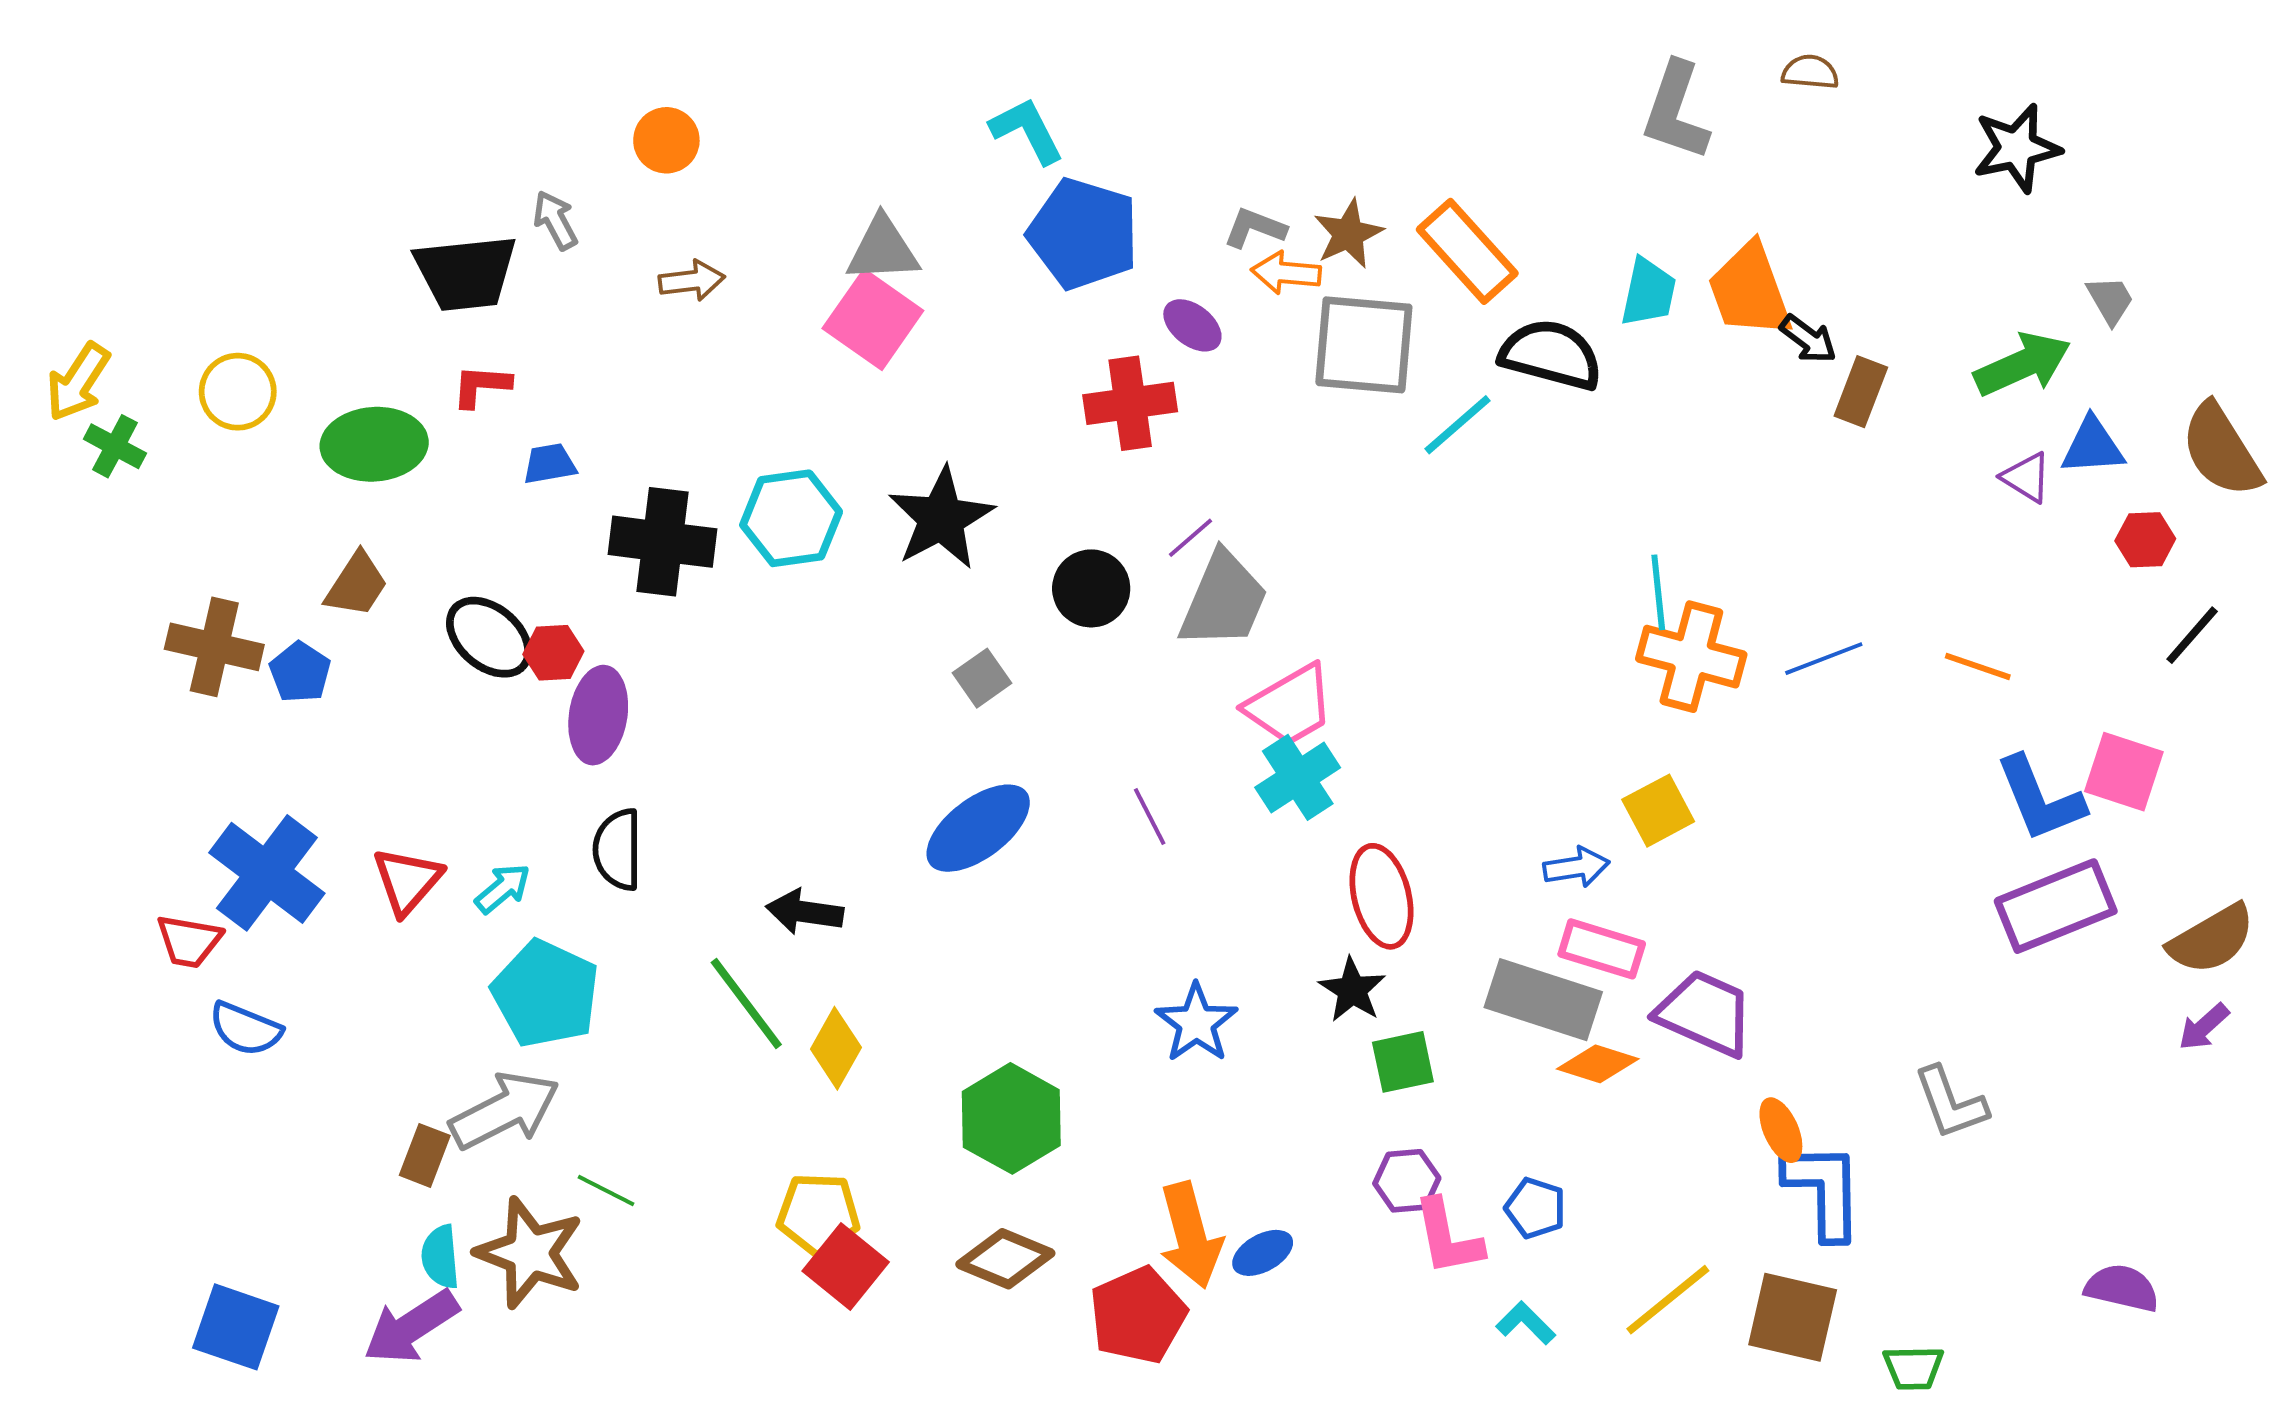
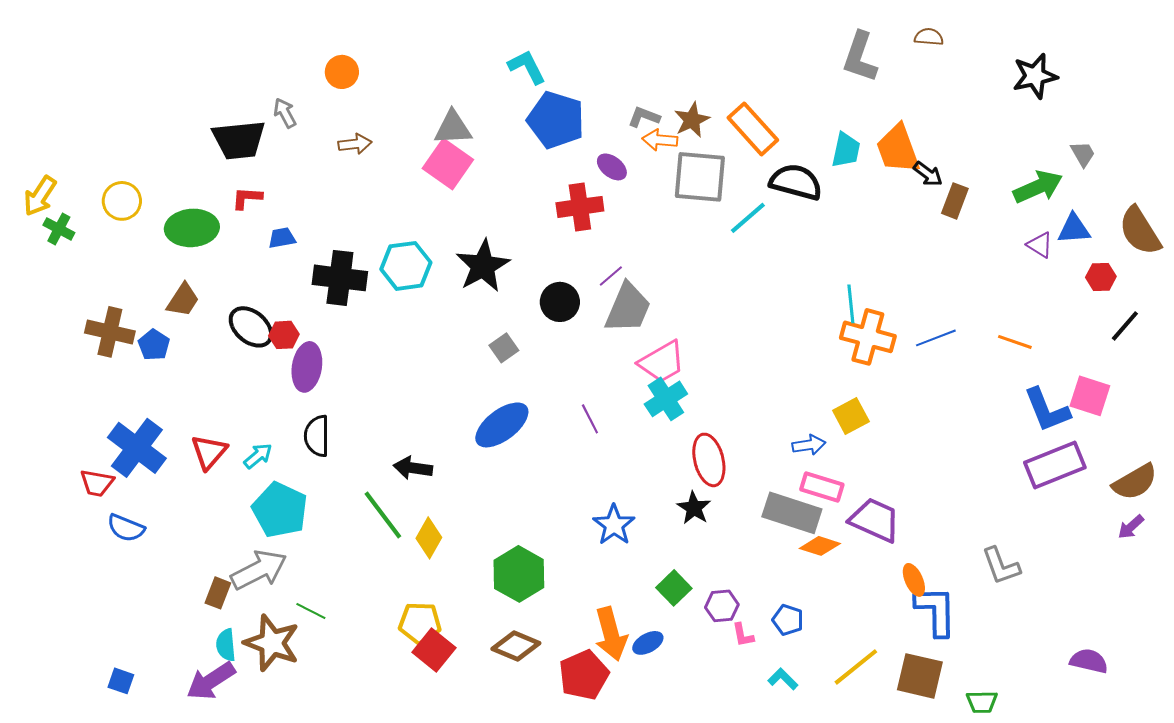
green square: (1403, 1062) -> (674, 588), moved, turned -32
pink L-shape: (1448, 1237) -> (743, 635), size x0.6
blue square: (236, 1327) -> (121, 681), size x0.6

